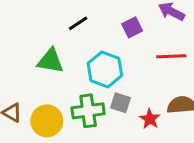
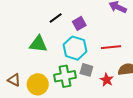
purple square: (132, 27) -> (79, 23), moved
red line: (171, 56) -> (111, 47), moved

